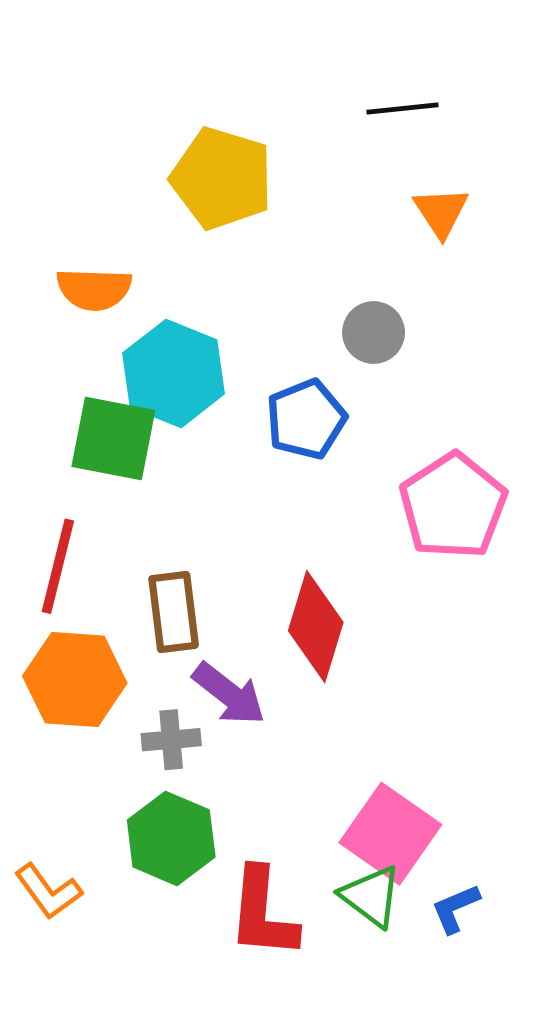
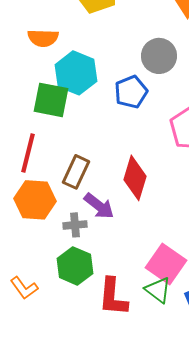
gray circle: (374, 332) -> (159, 56), size x1.4
brown rectangle: (174, 612) -> (76, 172), turned 32

